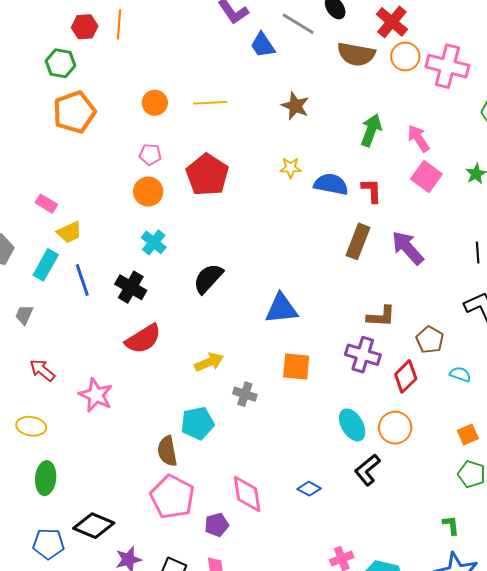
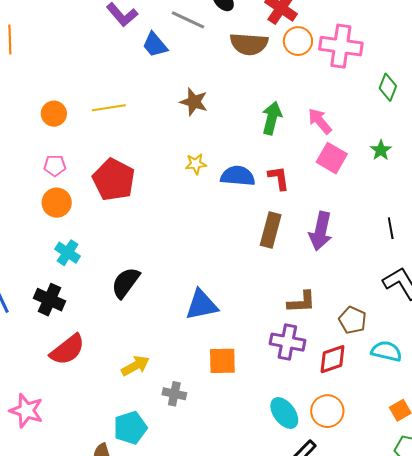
purple arrow: (408, 248) -> (321, 231), turned -120
cyan semicircle: (460, 374) -> (386, 351), size x1.4
red diamond: (406, 376) -> (332, 359), turned 32

